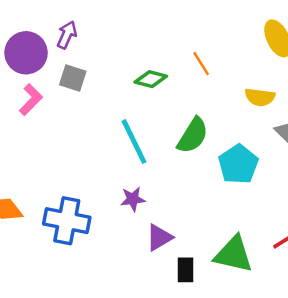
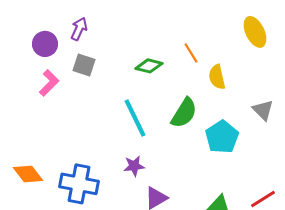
purple circle: (26, 53) -> (45, 44), size x0.7
yellow semicircle: (260, 97) -> (217, 77), moved, turned 70

